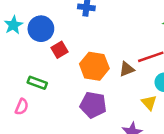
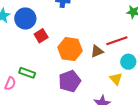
green rectangle: (37, 83) -> (27, 73), moved
purple pentagon: (93, 105) -> (70, 81), turned -30

